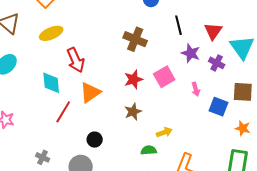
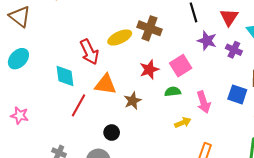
yellow ellipse: (51, 33) -> (120, 37), moved
pink arrow: (196, 89) -> (204, 102), moved, size x1.5
orange triangle: (90, 92) -> (105, 84), turned 45
brown star: (133, 112) -> (133, 101), moved
green semicircle: (149, 150) -> (173, 92), moved

